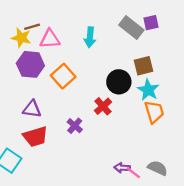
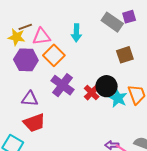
orange square: (63, 76) -> (54, 55), moved
black circle: (119, 82) -> (107, 86), moved
cyan star: (148, 90) -> (118, 98), moved
purple cross: (75, 126) -> (62, 85), moved, size x1.6

